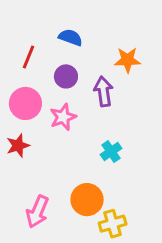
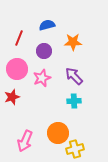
blue semicircle: (70, 37) -> (47, 25), turned -35
orange star: (128, 60) -> (73, 42), moved
purple arrow: (104, 91) -> (74, 76), moved, turned -36
cyan cross: (111, 152) -> (74, 101), turned 32

